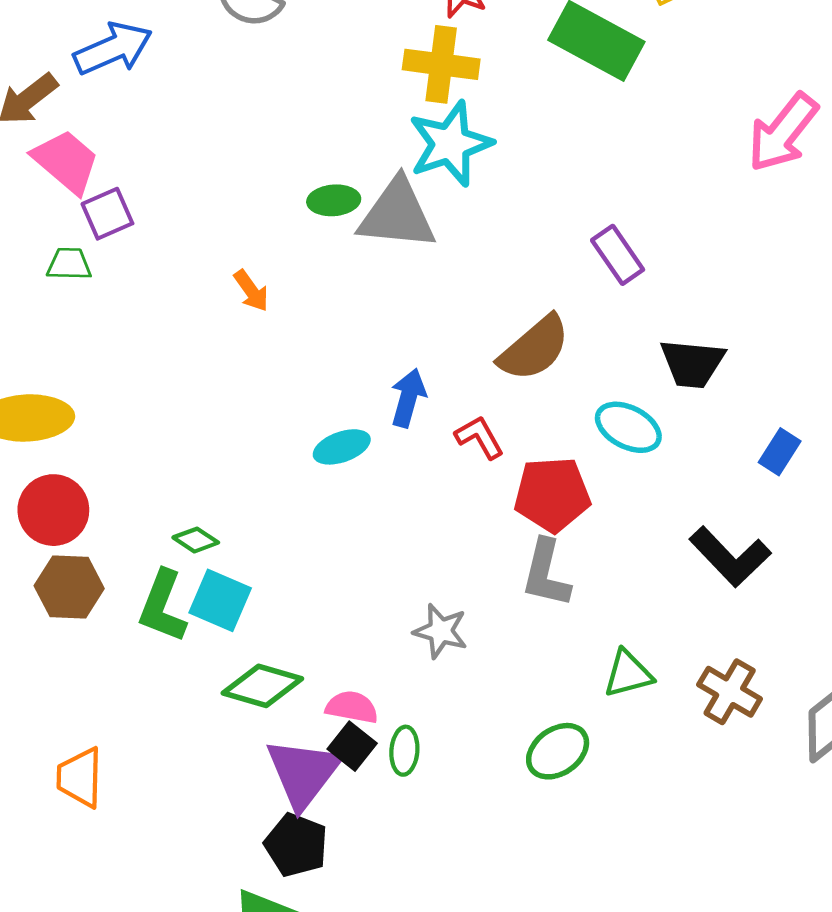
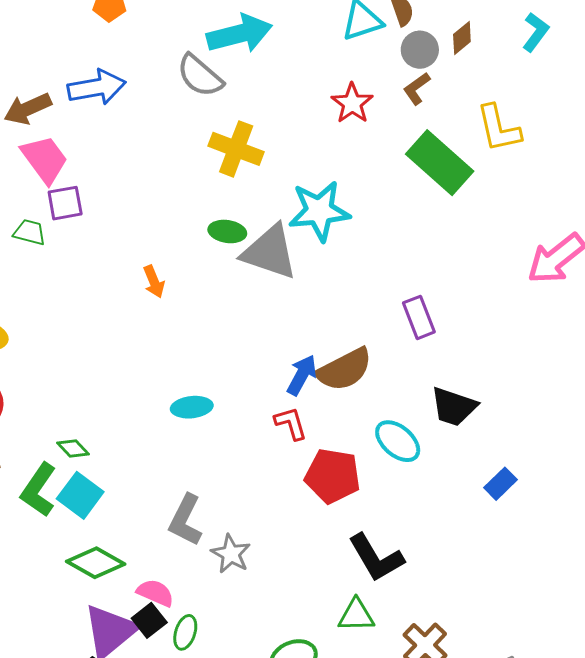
yellow cross: (441, 64) -> (236, 149), moved
blue arrow: (408, 398) -> (302, 375), moved
black L-shape: (730, 557) -> (376, 558), moved
gray L-shape: (546, 573) -> (185, 520), moved

